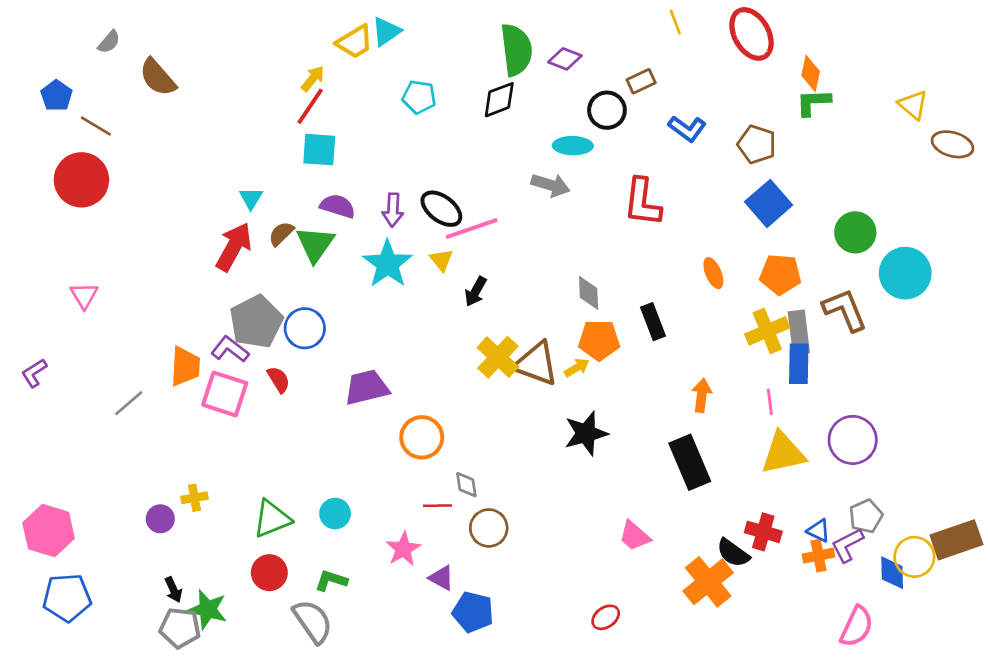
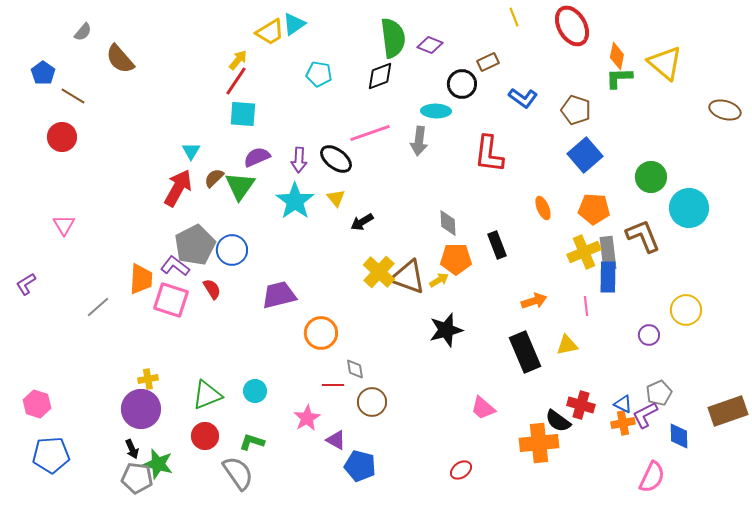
yellow triangle: (913, 105) -> (665, 63), moved, size x1.5
red circle: (81, 180) -> (62, 137), size x0.7
gray arrow: (550, 185) -> (419, 141), turned 80
purple semicircle: (338, 206) -> (257, 157), turned -40
pink line: (472, 228) -> (370, 133), moved
black arrow: (476, 291) -> (362, 222), turned 30
orange arrow: (702, 395) -> (534, 301), turned 65
purple circle: (853, 440) -> (649, 335), size x0.6
yellow triangle: (783, 453) -> (567, 345), moved, size x0.6
purple circle: (160, 519) -> (141, 409), moved, size x1.8
pink hexagon: (49, 531) -> (37, 404), size x0.7
yellow circle: (914, 557) -> (686, 310), moved
orange cross: (708, 582) -> (539, 443), turned 33

